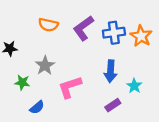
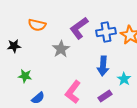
orange semicircle: (48, 25) -> (37, 25), moved
gray star: (45, 65) -> (61, 49), moved
pink L-shape: (70, 87) -> (73, 92), moved, turned -35

